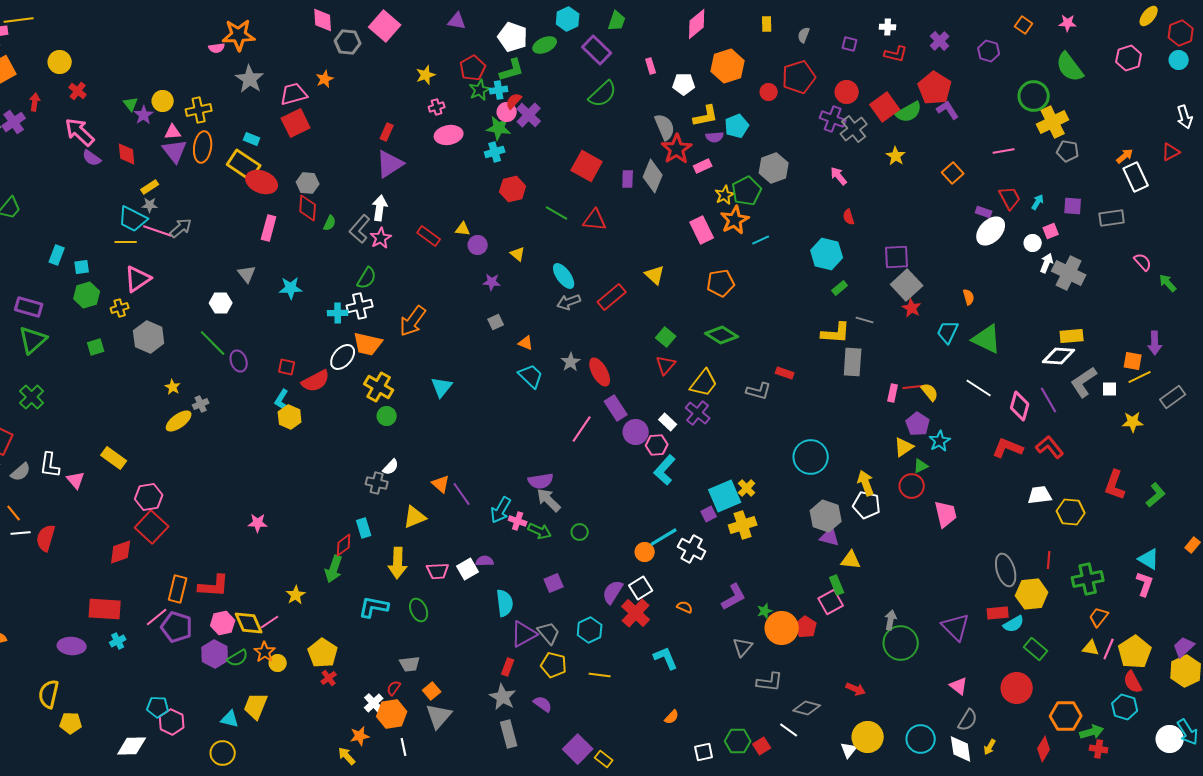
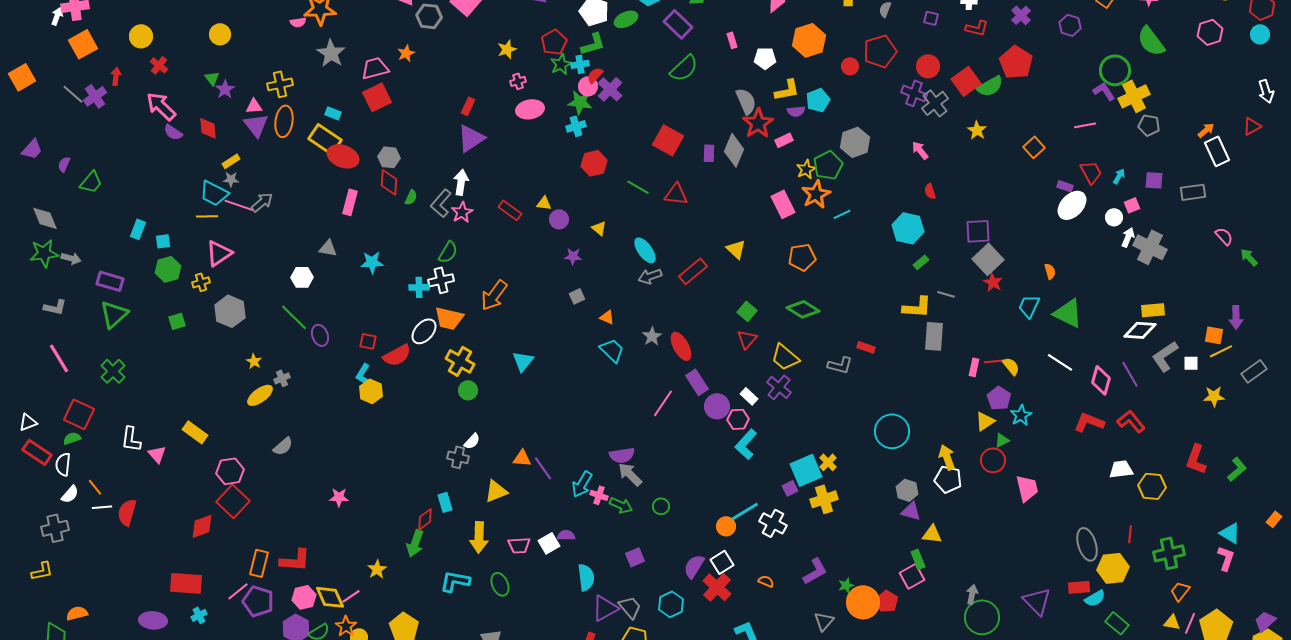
yellow circle: (163, 101) -> (220, 34), moved
purple L-shape: (948, 110) -> (1104, 91), moved
gray triangle: (247, 274) -> (328, 248), turned -42
yellow trapezoid: (704, 383) -> (785, 357), turned 92
gray semicircle: (21, 472) -> (283, 446), moved
orange triangle: (441, 484) -> (522, 458), turned -36
gray hexagon: (826, 516) -> (907, 490), size x0.7

